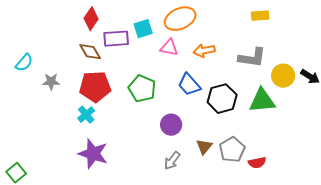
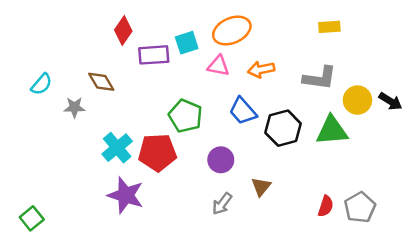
brown diamond: (90, 52) -> (101, 82), moved
red pentagon: (95, 87) -> (157, 153), moved
cyan cross: (86, 115) -> (117, 148), size x1.4
gray pentagon: (232, 150) -> (360, 207), moved
red semicircle: (257, 163) -> (326, 206), turned -60

